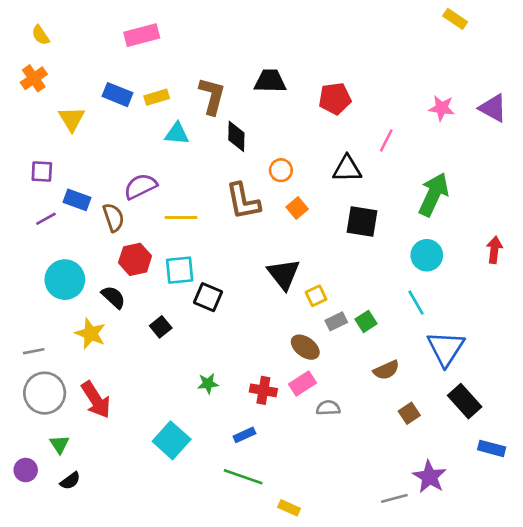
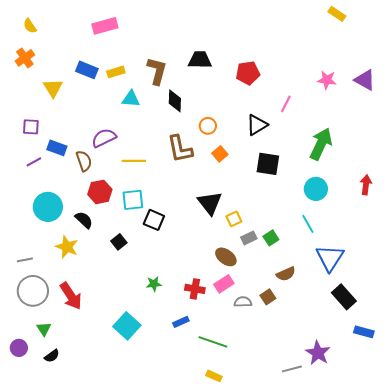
black triangle: (347, 169) -> (257, 125), turned -30
brown square: (409, 413) -> (268, 297), moved
green line: (243, 477) -> (213, 342), moved

